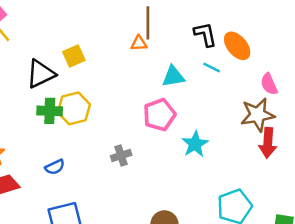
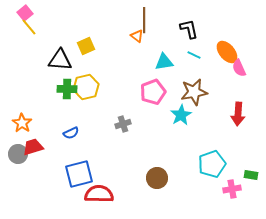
orange triangle: (139, 43) -> (137, 36), turned 40
orange ellipse: (237, 46) -> (227, 52), moved
black triangle: (41, 74) -> (60, 60), turned 30
brown star: (258, 115) -> (194, 92), moved

